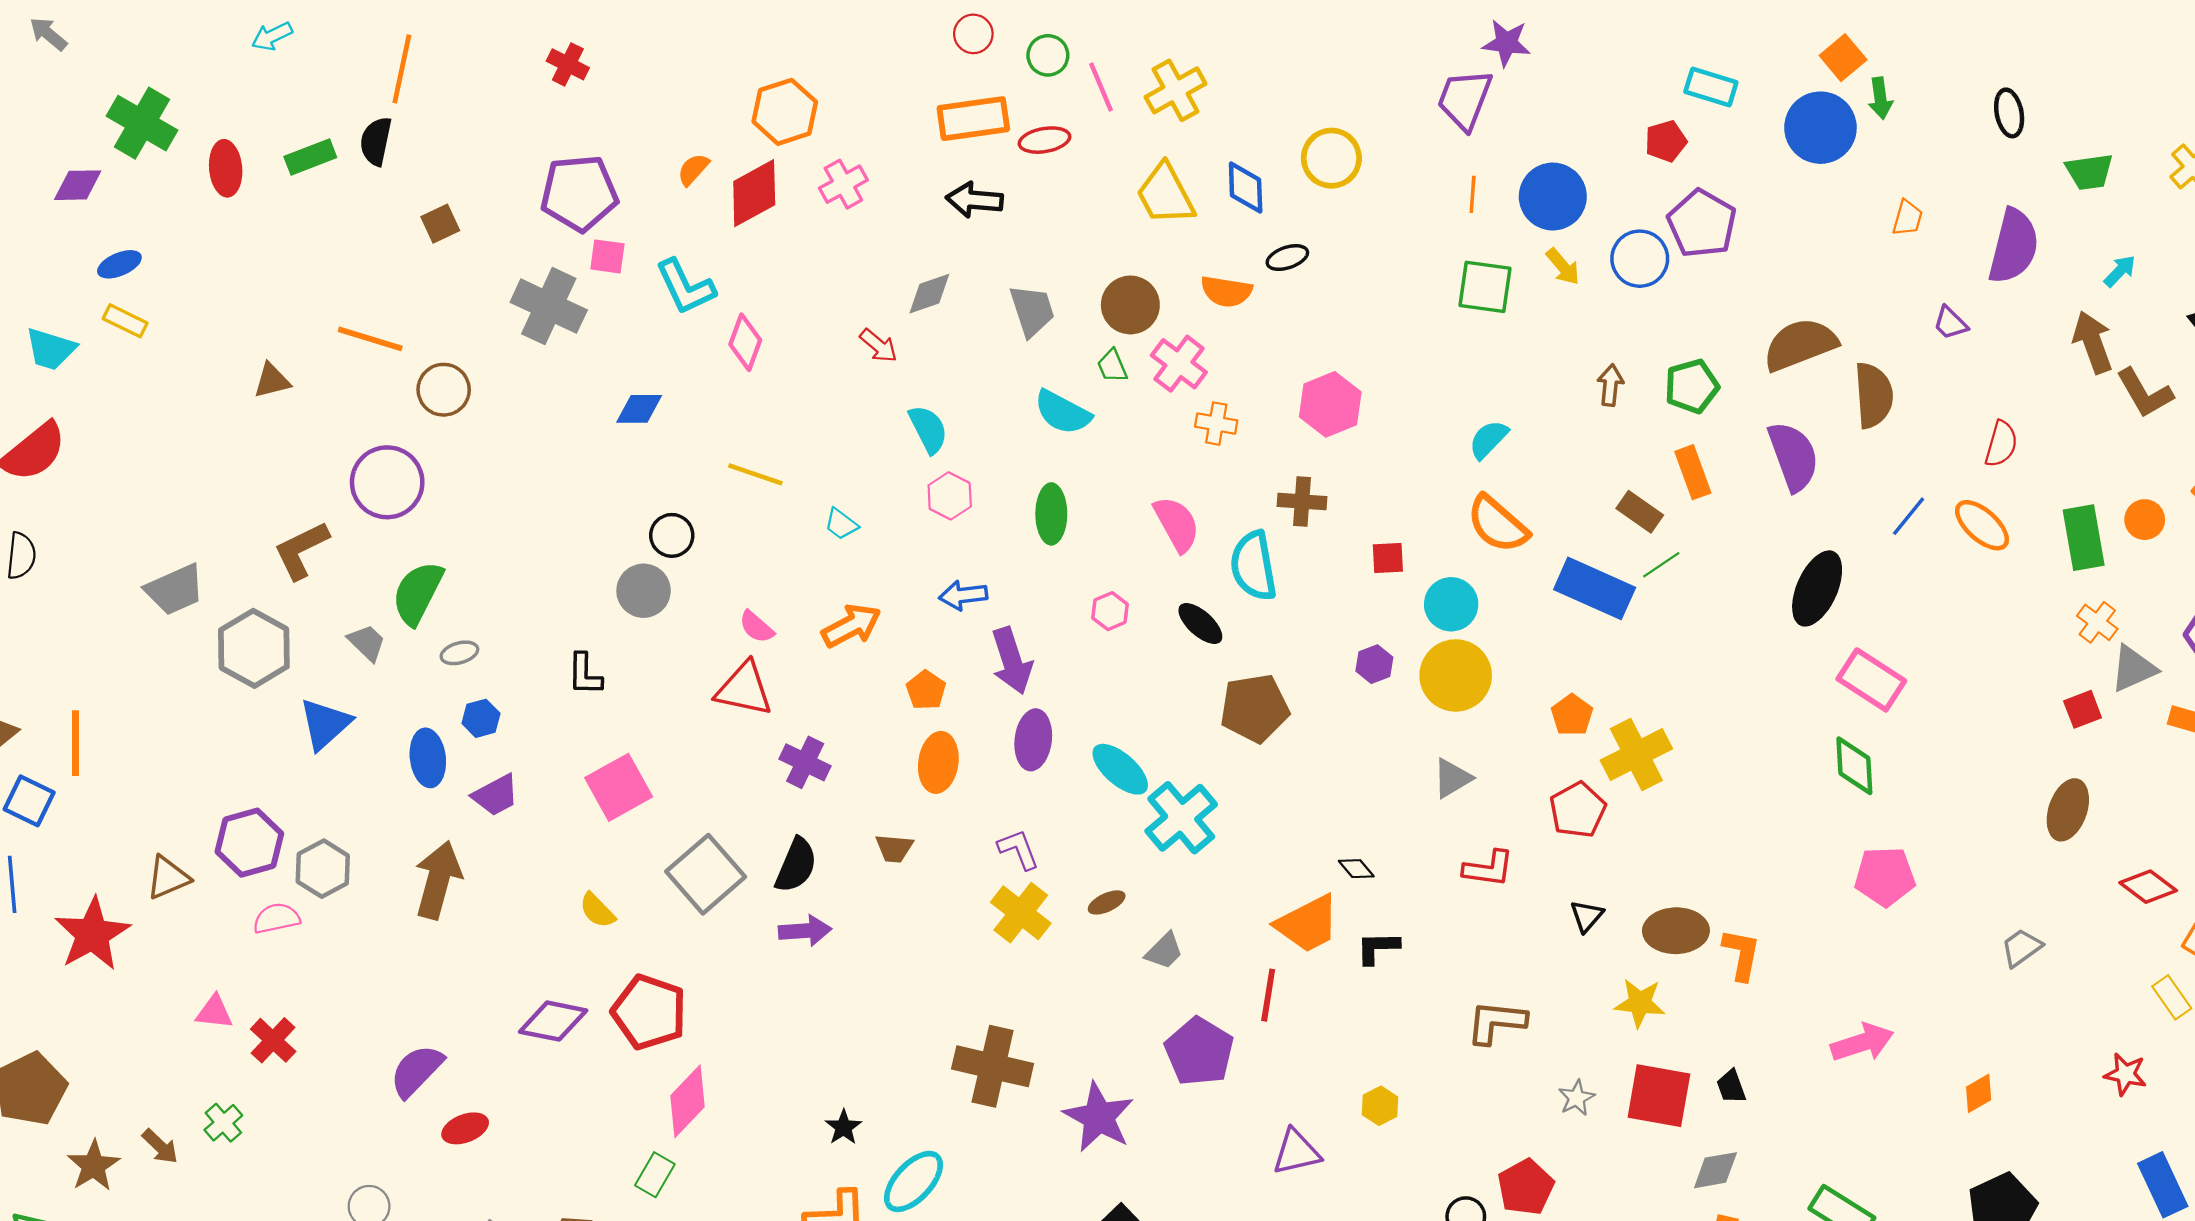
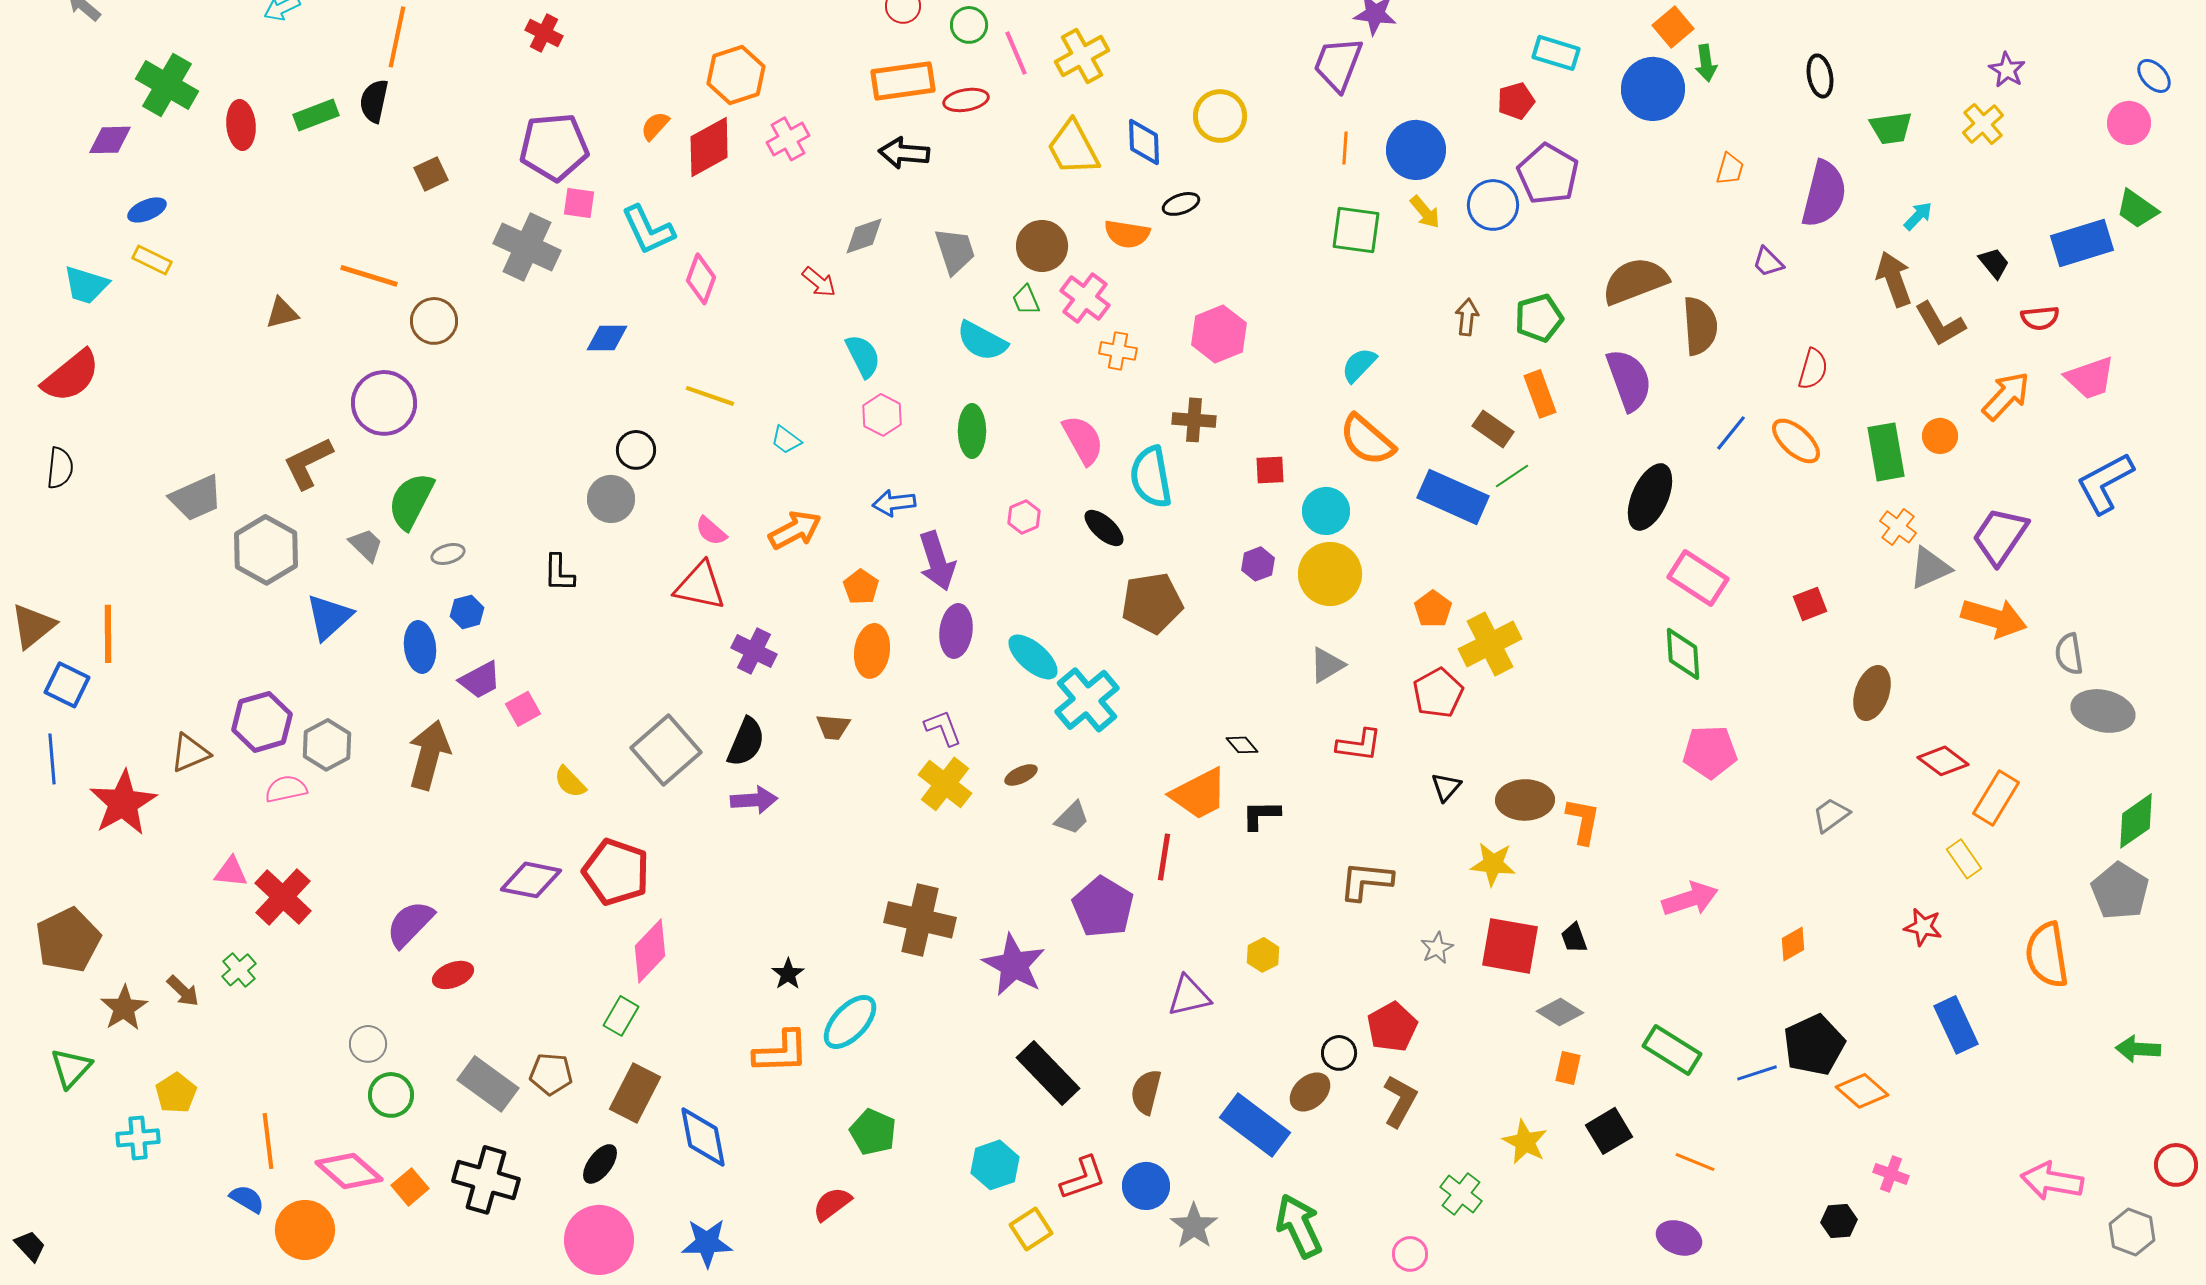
red square: (2083, 709) -> (1810, 604), moved
pink square: (619, 787) -> (523, 709), moved, size x0.6
red cross: (273, 1040) -> (283, 897), size x1.4
gray diamond: (1715, 1170) -> (1560, 1012), turned 42

